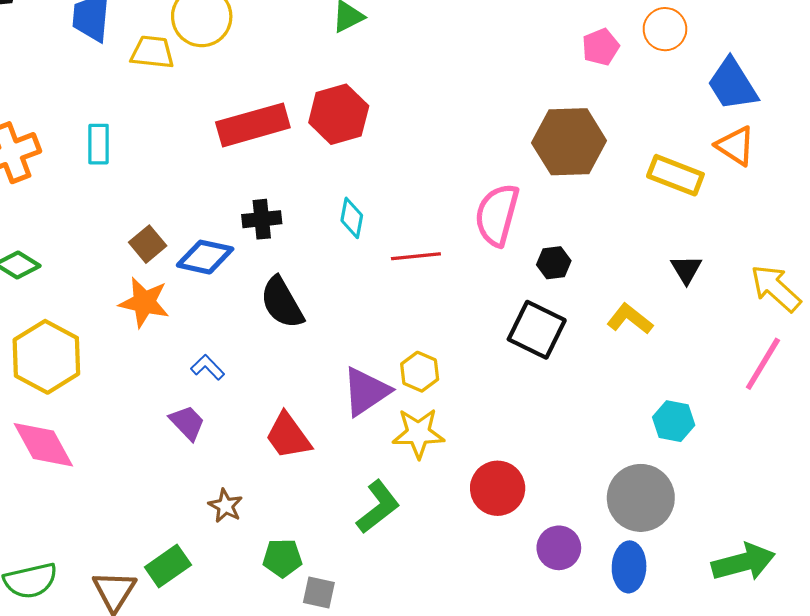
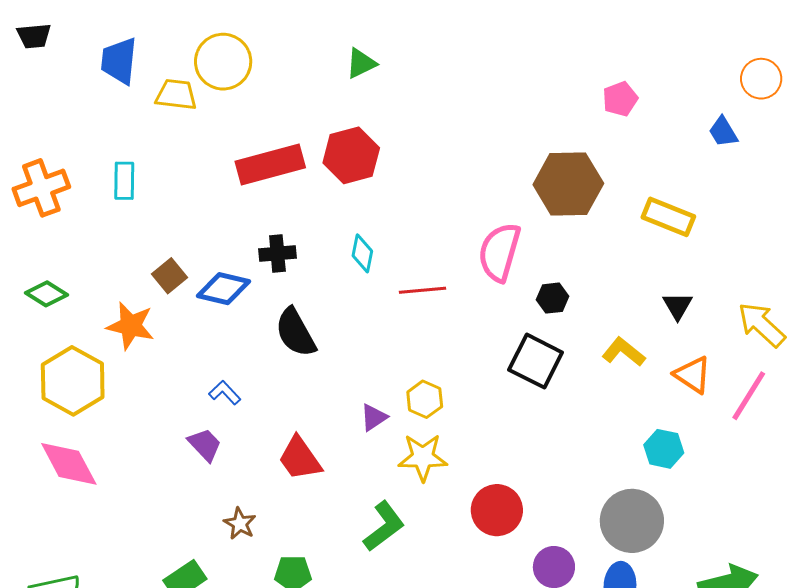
orange circle: (665, 29) -> (761, 79), moved
pink pentagon: (601, 47) -> (620, 99), moved
blue trapezoid: (733, 84) -> (723, 132), size x0.6
orange triangle: (735, 146) -> (693, 375), moved
orange star: (144, 302) -> (131, 326), moved
purple triangle: (366, 392) -> (374, 417), size x0.6

